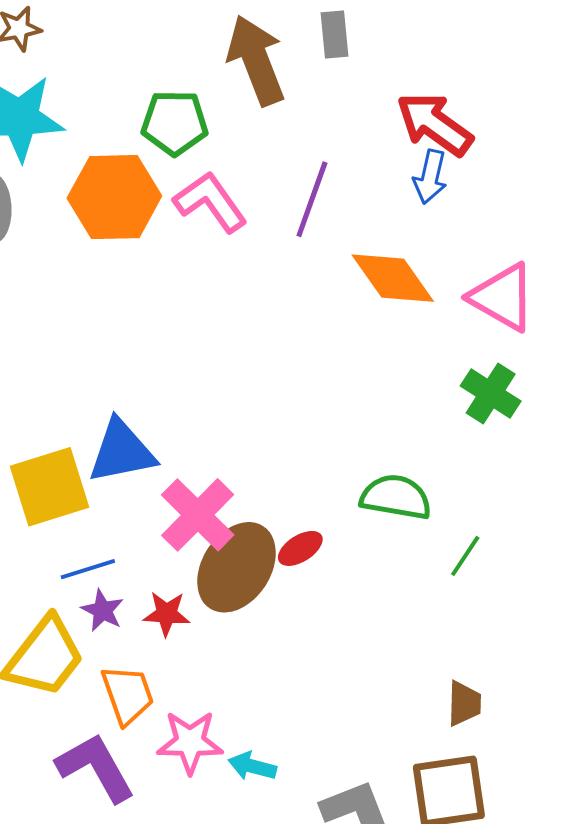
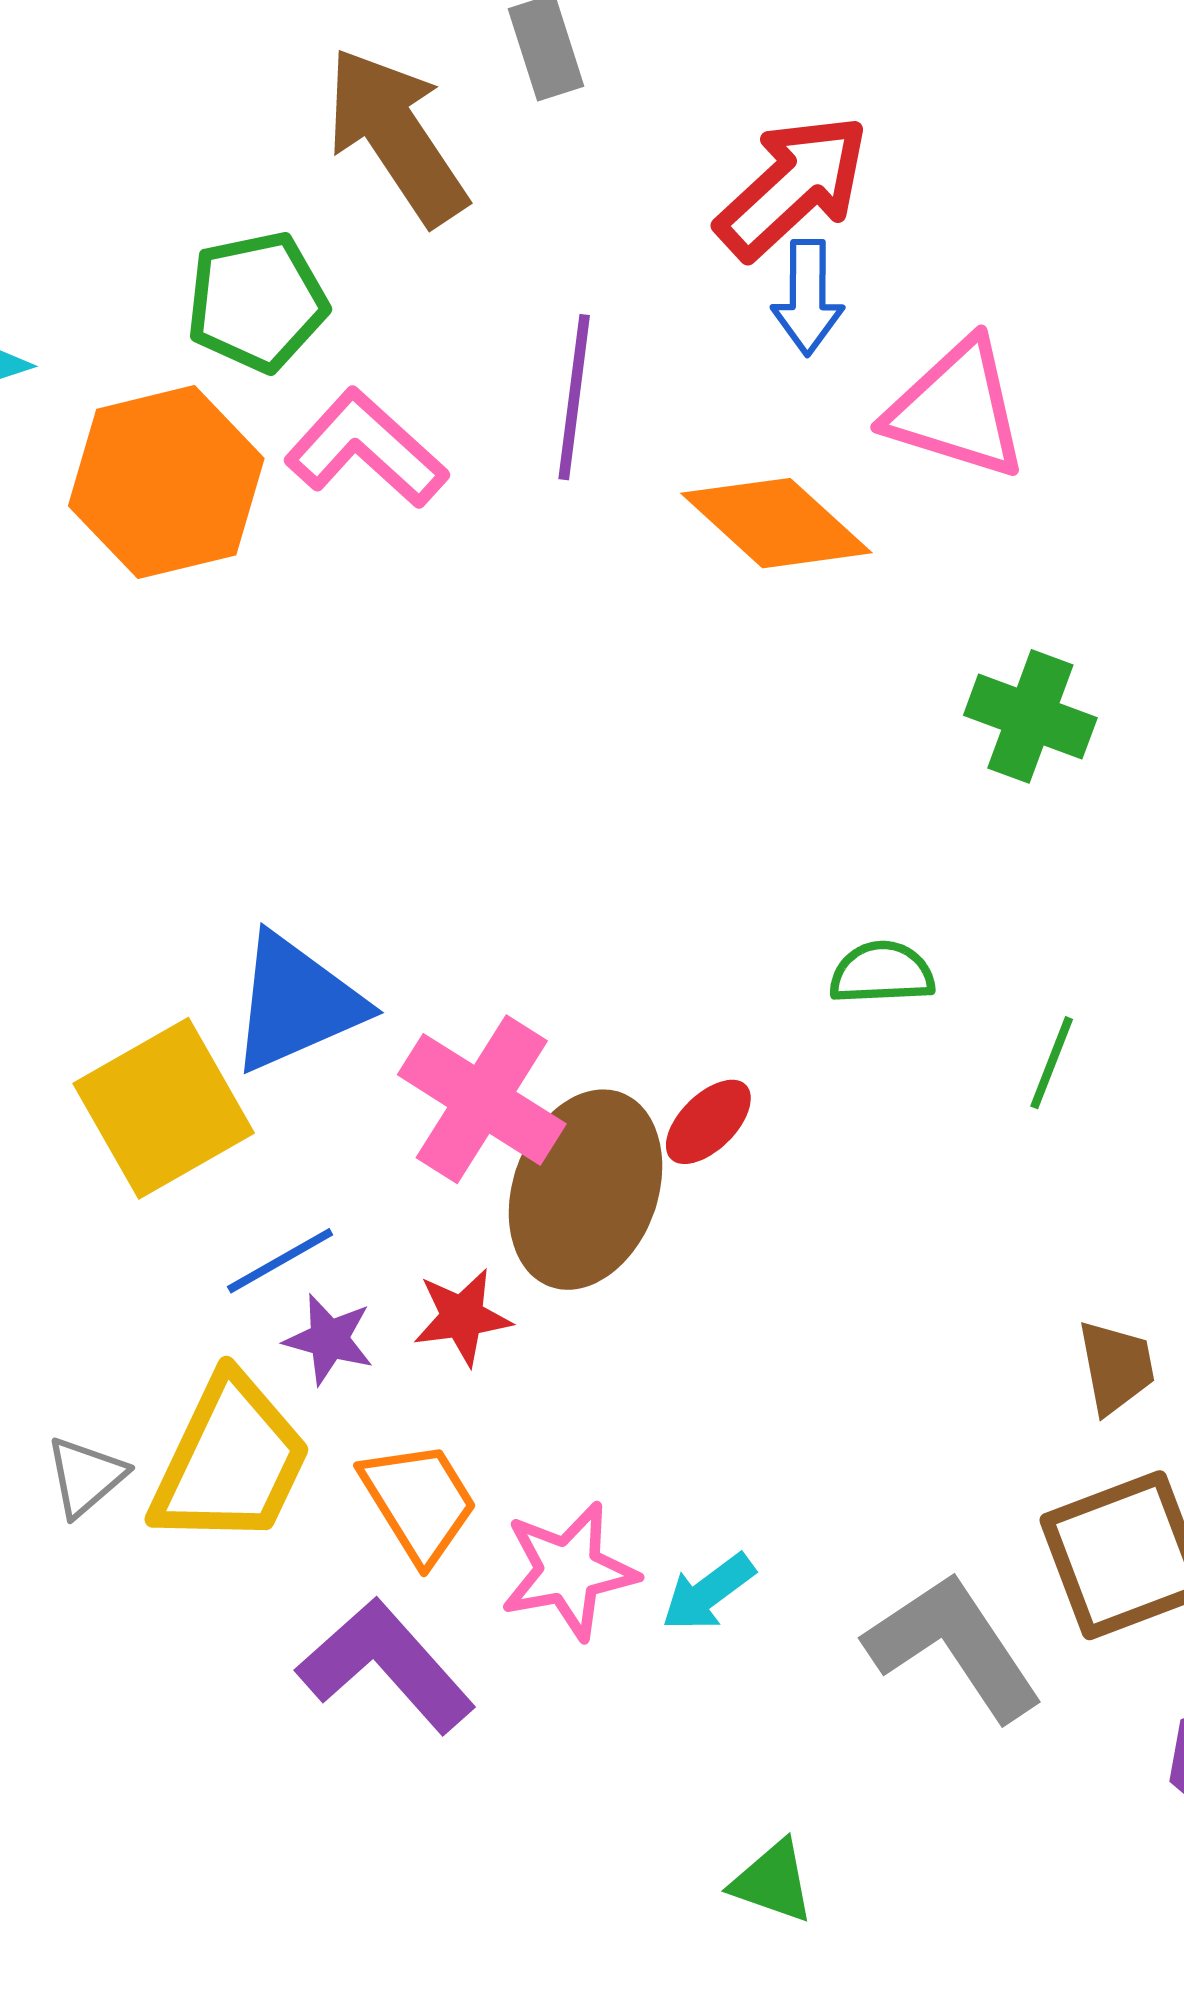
red arrow: (435, 124) -> (793, 187), turned 114
pink triangle: (503, 297) -> (957, 409), moved
green semicircle: (396, 497) -> (882, 973), size x0.7
cyan arrow: (252, 766) -> (708, 1592), turned -39

